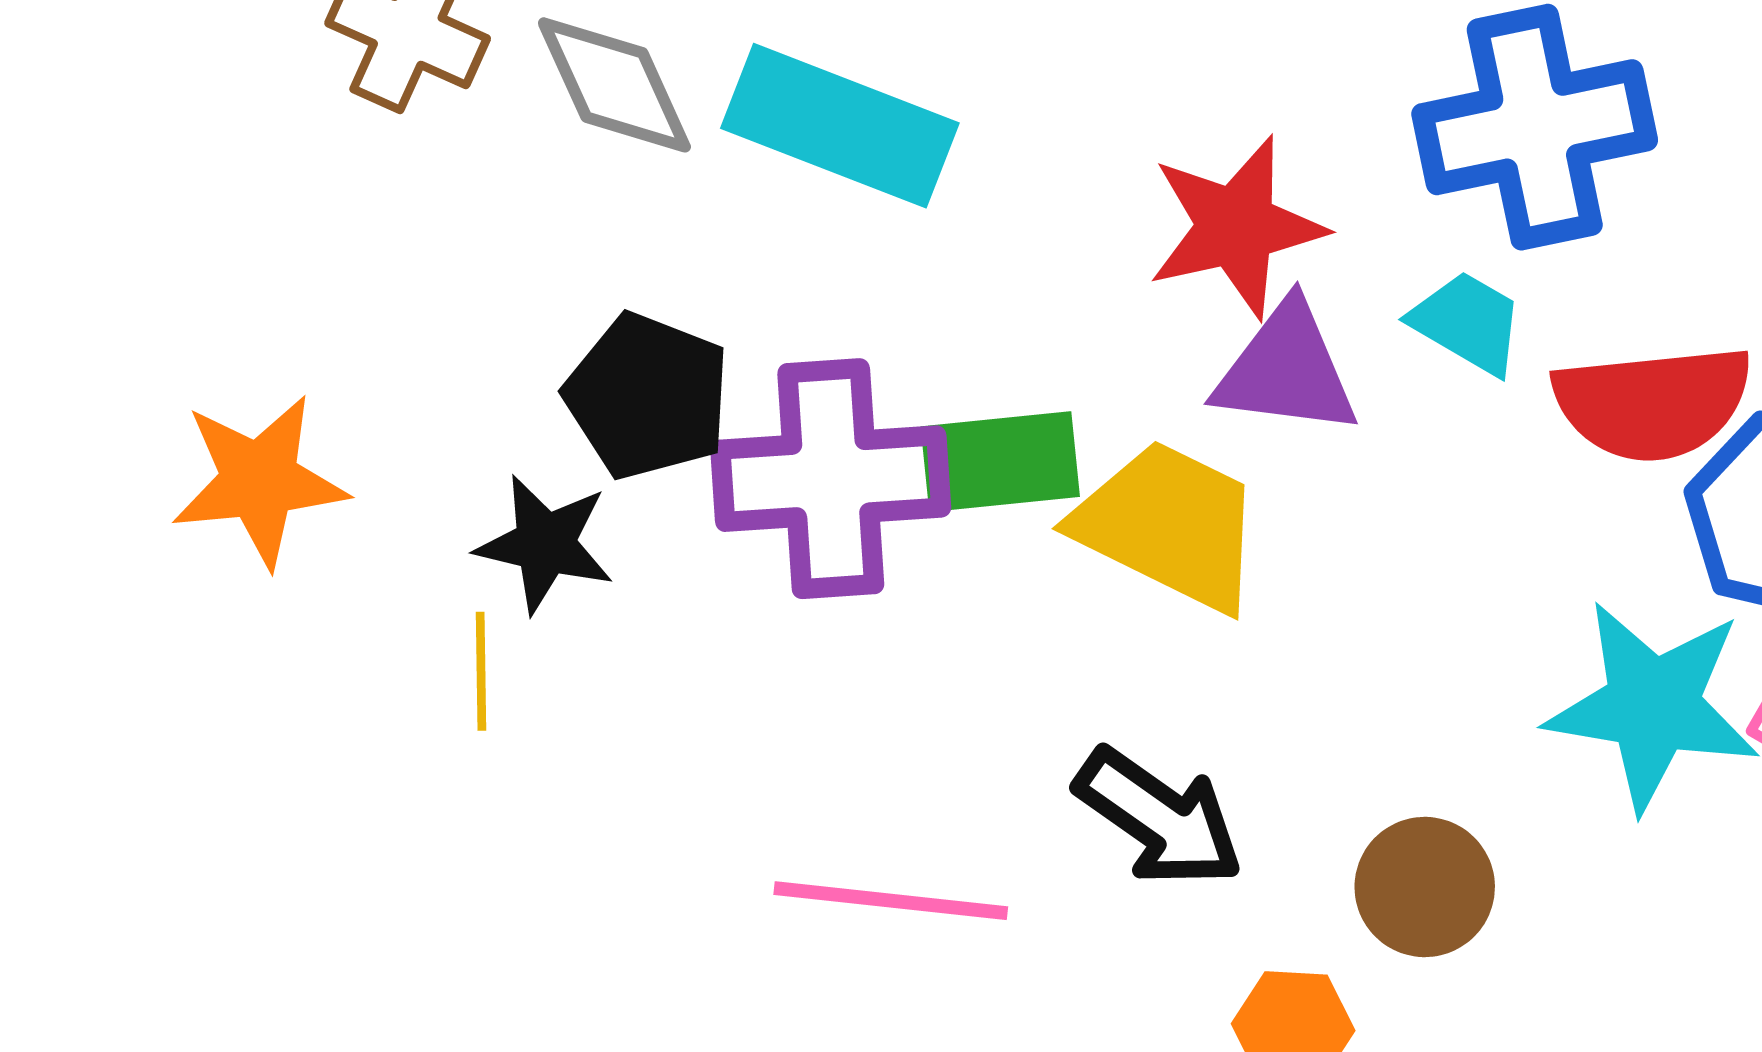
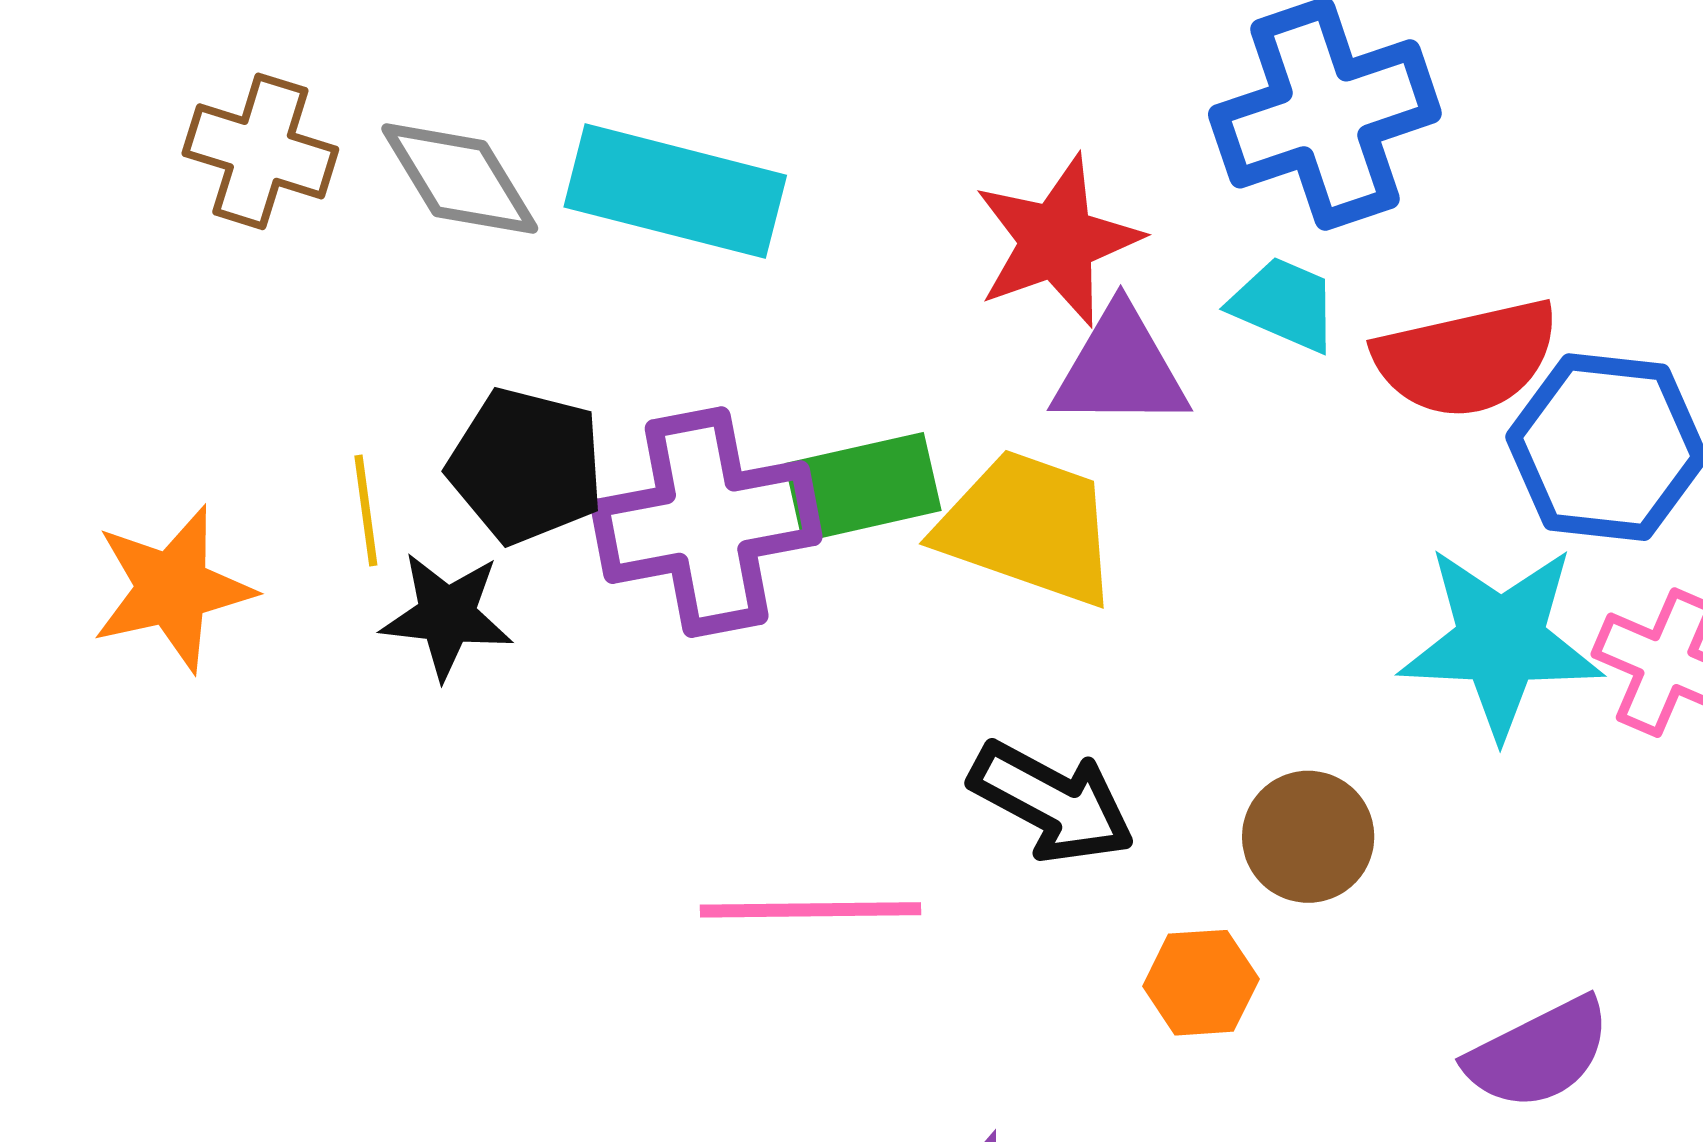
yellow line: (481, 671) -> (366, 511), moved

